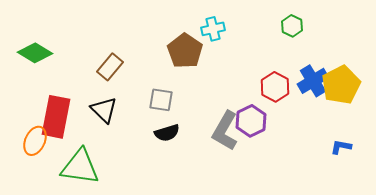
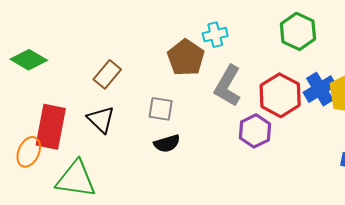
green hexagon: (292, 26) -> (298, 31), size x1.6
red hexagon: (275, 87) -> (280, 95), size x1.4
gray L-shape: (225, 131) -> (228, 86), moved

